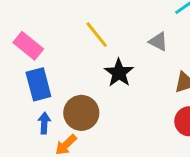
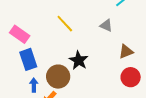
black star: (119, 73) -> (79, 60), moved

